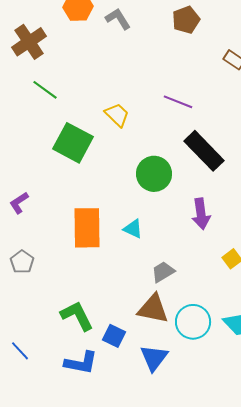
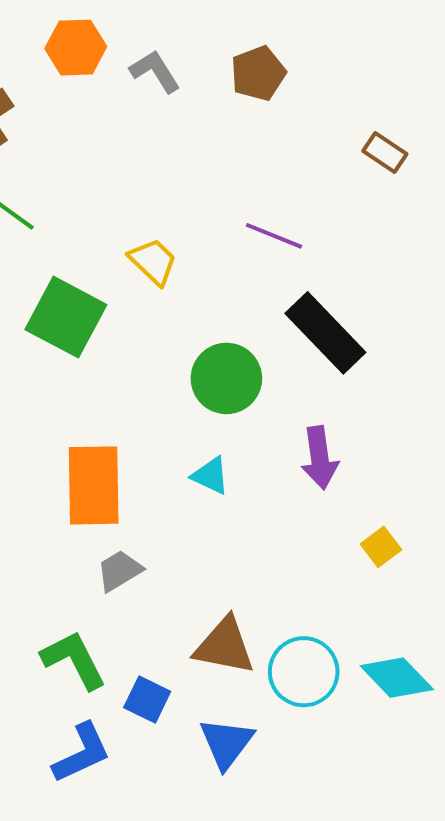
brown pentagon: (186, 20) -> (258, 73), moved
cyan triangle: (133, 229) -> (211, 476), moved
gray trapezoid: (163, 272) -> (119, 571), moved
blue L-shape: (81, 363) -> (82, 753), turned -36

